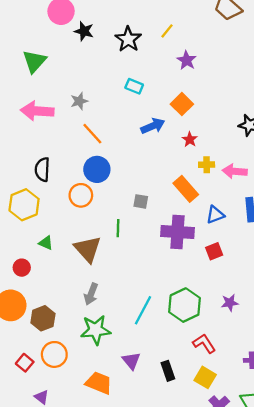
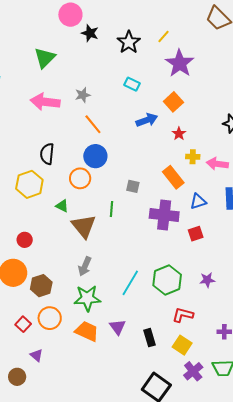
purple star: (187, 60) -> (180, 63), size x1.6
green triangle: (46, 243) -> (62, 206), moved
red L-shape: (204, 343) -> (183, 315), turned -45
orange trapezoid: (99, 383) -> (87, 331), moved

